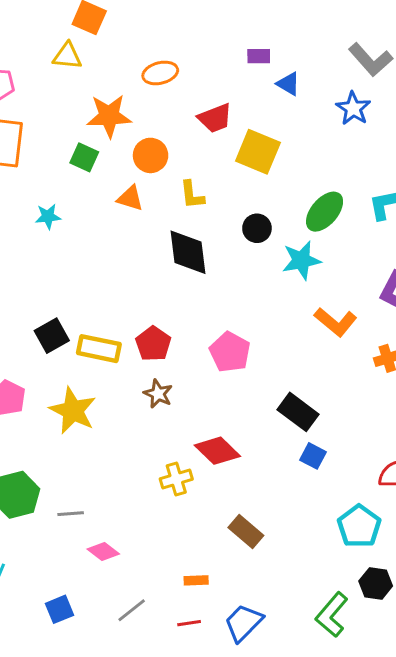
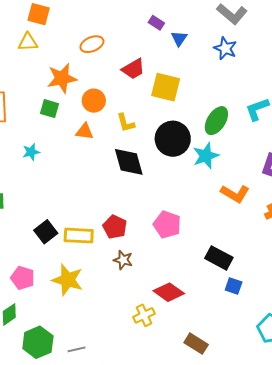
purple rectangle: (259, 56) -> (156, 23), turned 42
blue triangle: (288, 84) -> (179, 38), turned 42
black circle: (257, 228) -> (173, 139), size x1.8

